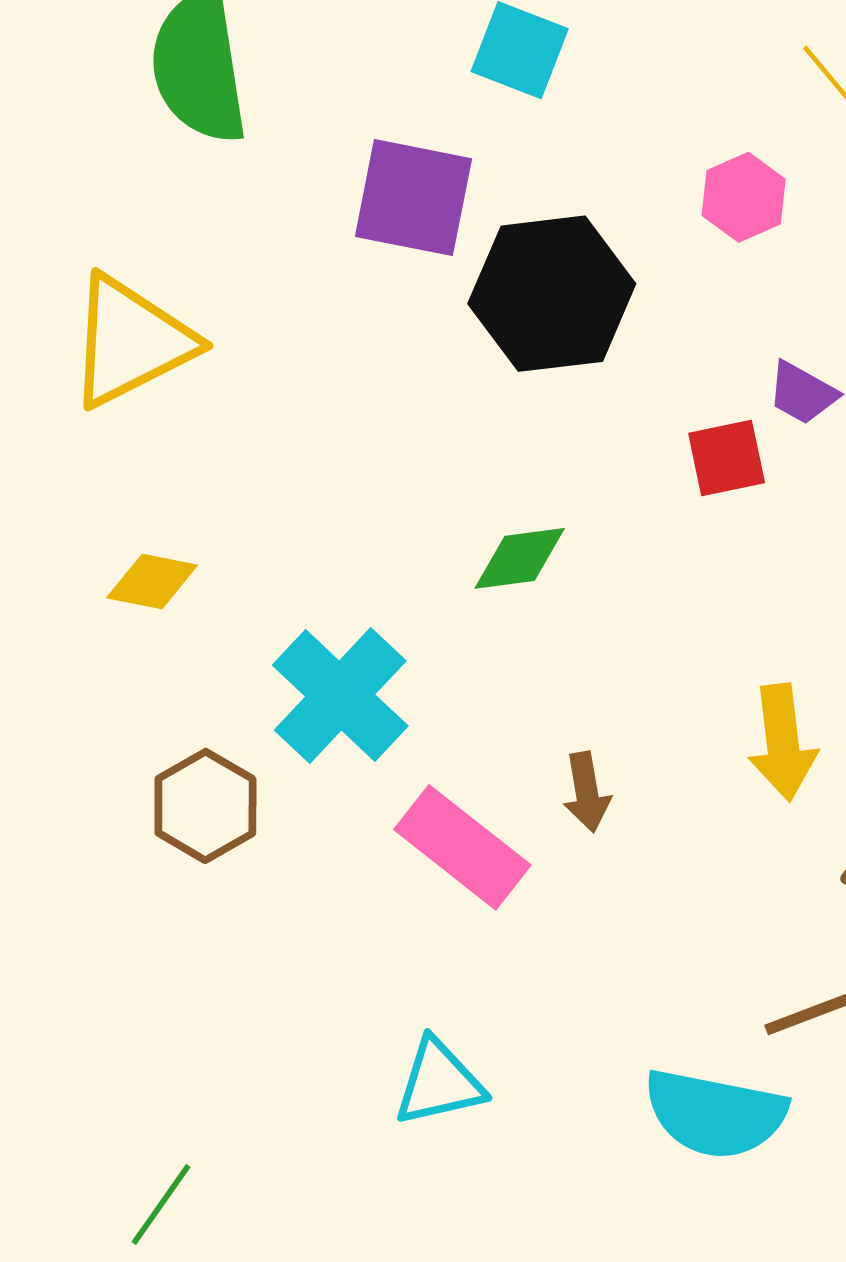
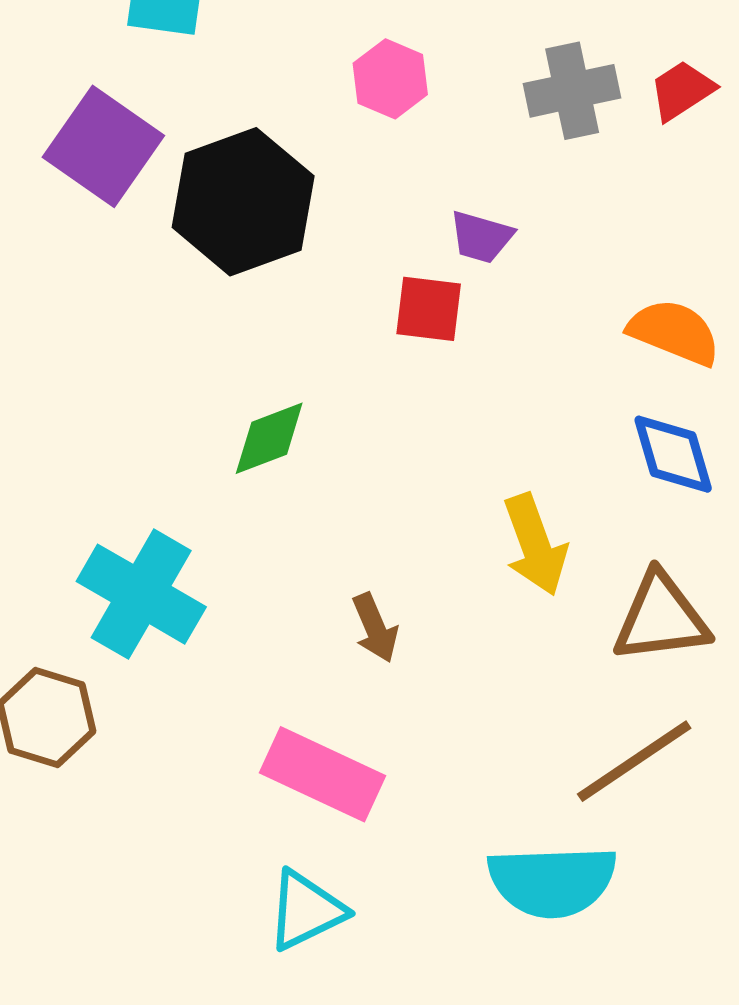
purple square: (413, 198) -> (103, 146), turned 37
red square: (727, 458) -> (429, 309), turned 32
pink rectangle: (462, 847) -> (323, 774), moved

